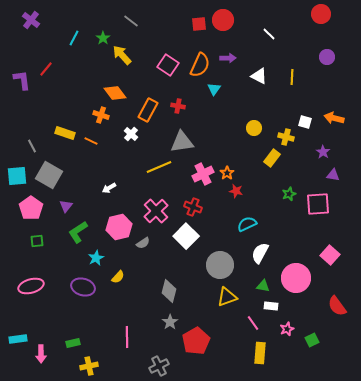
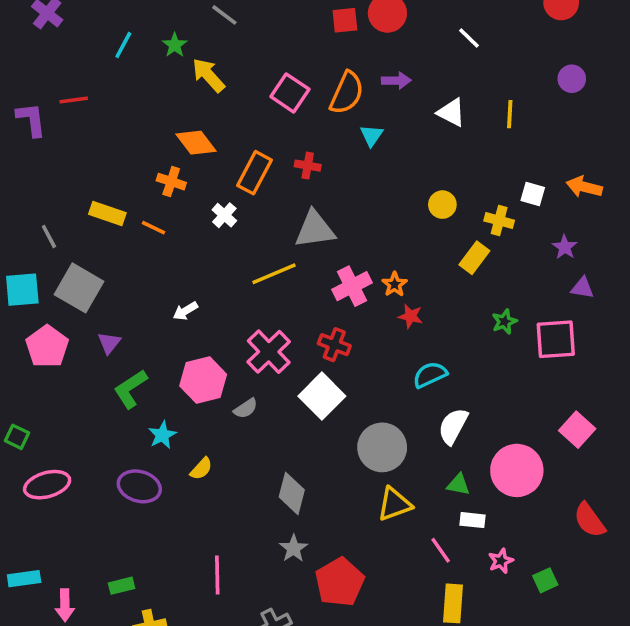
red line: (46, 69) -> (74, 100), turned 42
green square: (37, 241) -> (17, 437), moved, turned 32

